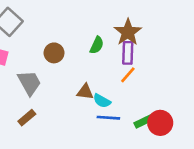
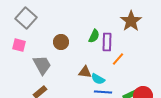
brown star: (128, 32) -> (131, 21), moved
purple rectangle: (128, 53) -> (107, 42), moved

